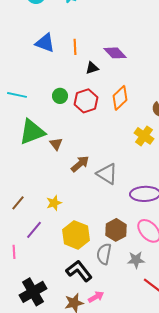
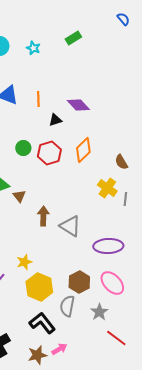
brown arrow: (80, 164) -> (43, 216), turned -48
yellow star: (54, 203) -> (24, 262), moved
gray star: (136, 260) -> (99, 312), turned -30

